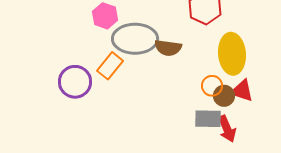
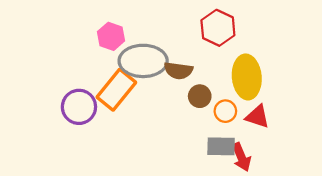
orange rectangle: (110, 66) -> (116, 90), size x1.4
brown circle: (224, 96) -> (200, 96), moved

